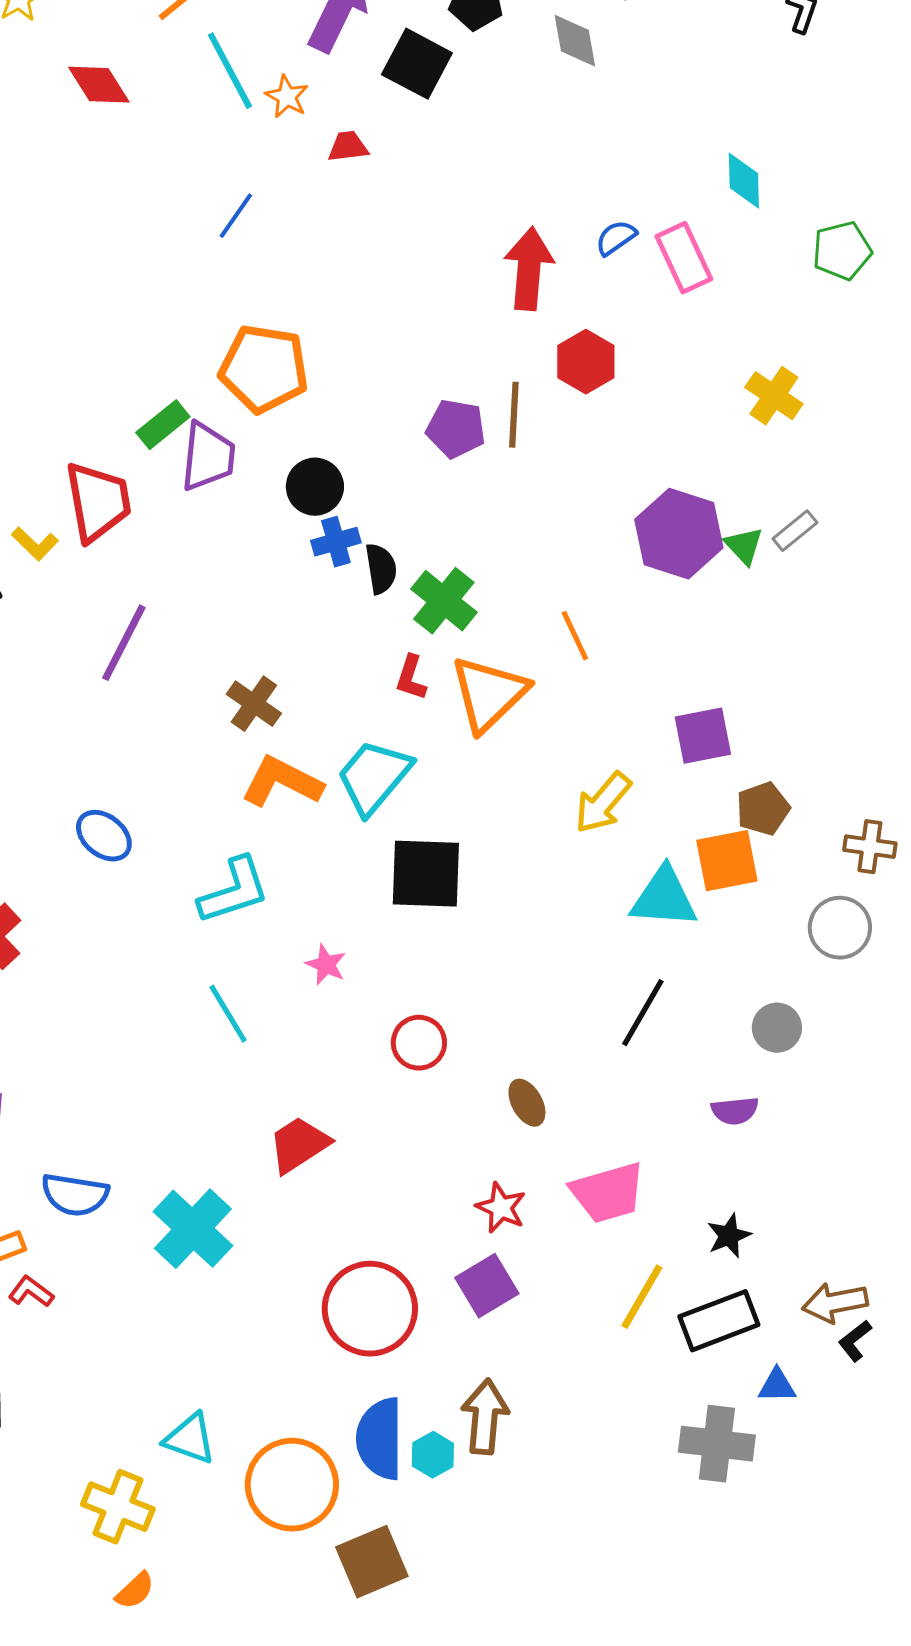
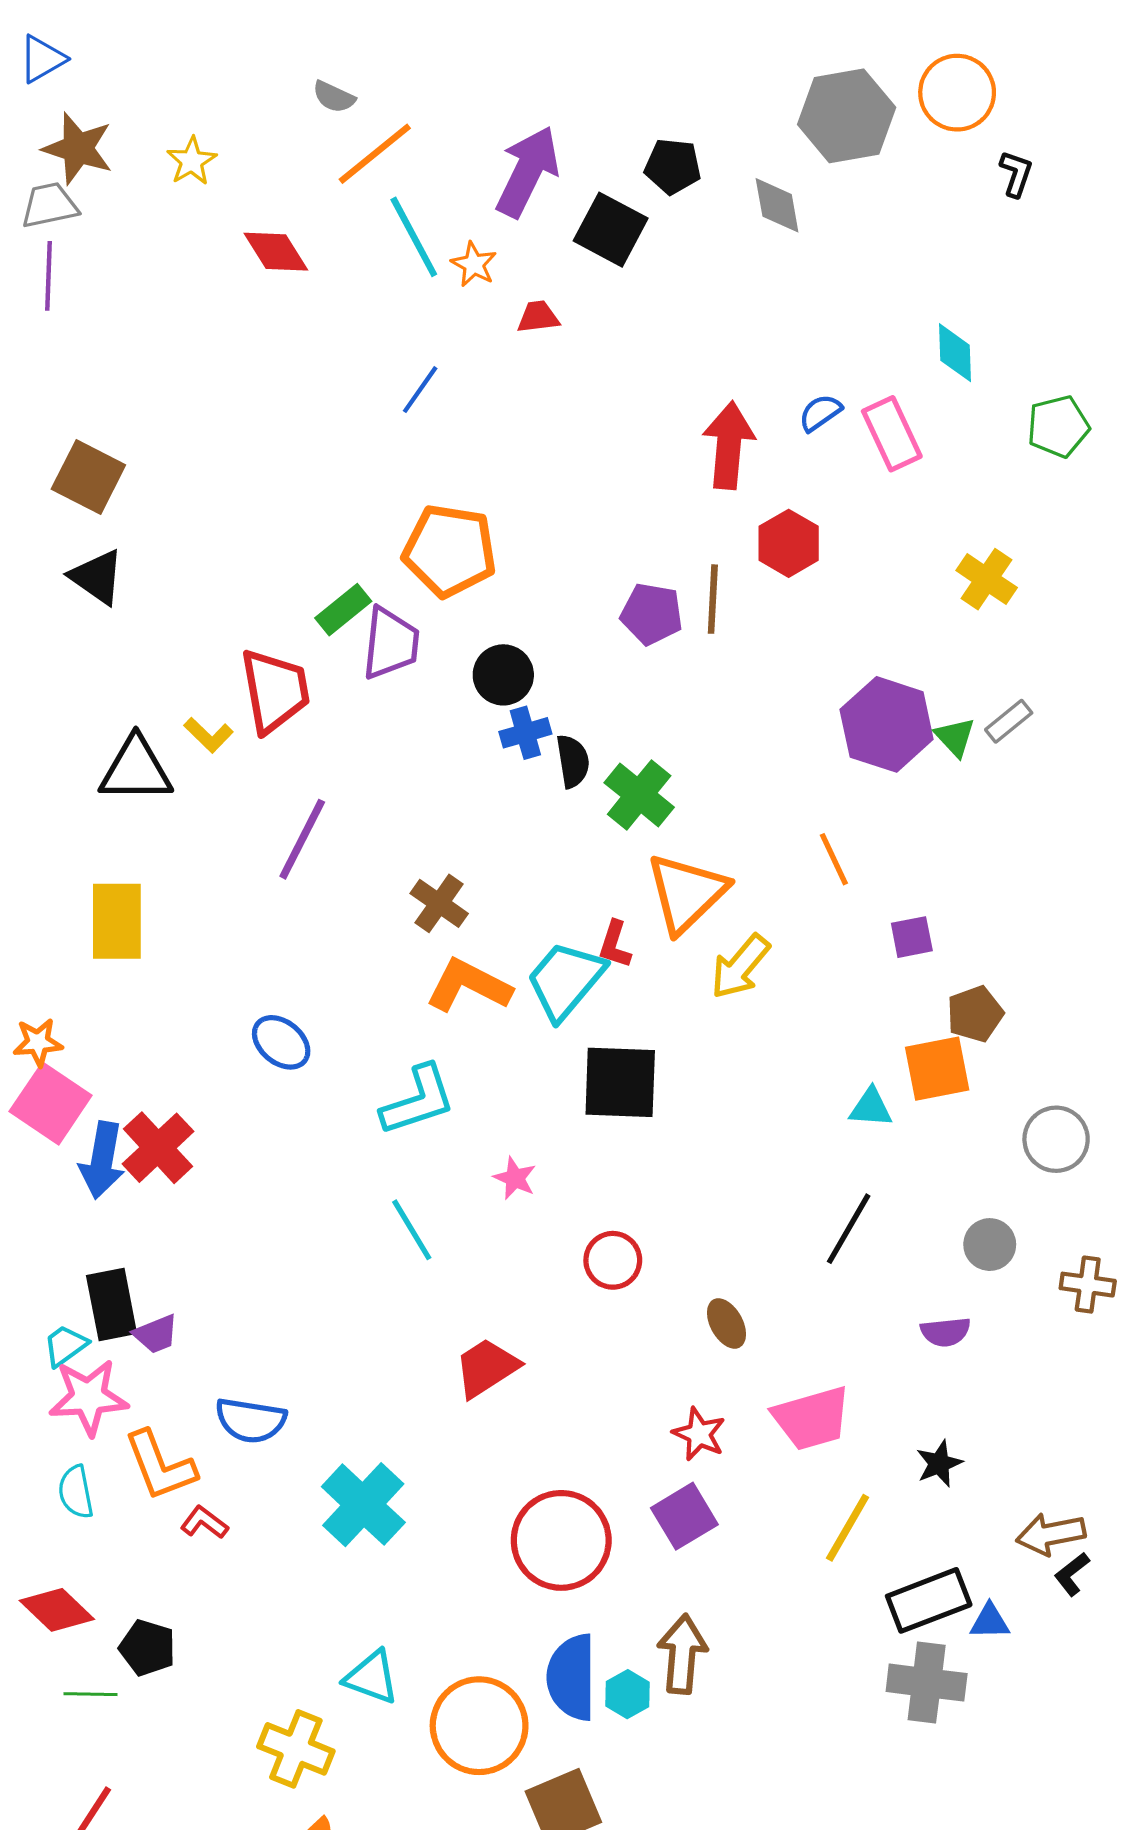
orange line: (575, 636) -> (834, 859), moved
red L-shape: (411, 678) -> (615, 944), moved
purple square: (703, 736) -> (912, 937), size x0.7
yellow arrow: (603, 803) -> (740, 967), moved
brown cross: (870, 847) -> (1088, 1285), moved
cyan triangle: (664, 898) -> (871, 1108), size x0.6
cyan cross: (193, 1229) -> (363, 1505), moved
black rectangle: (719, 1321) -> (929, 1600), moved

